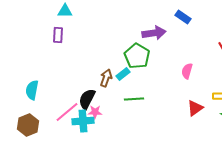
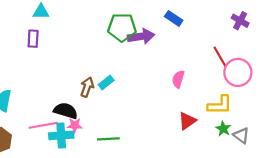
green pentagon: (137, 56) -> (122, 27), moved, turned -30
black semicircle: (87, 99) -> (66, 111), turned 80
green line: (134, 99) -> (108, 139), moved
pink line: (67, 112) -> (43, 125), turned 30

